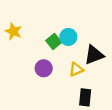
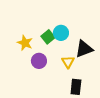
yellow star: (13, 31) -> (25, 43), moved
yellow triangle: (76, 69) -> (68, 62), turned -40

